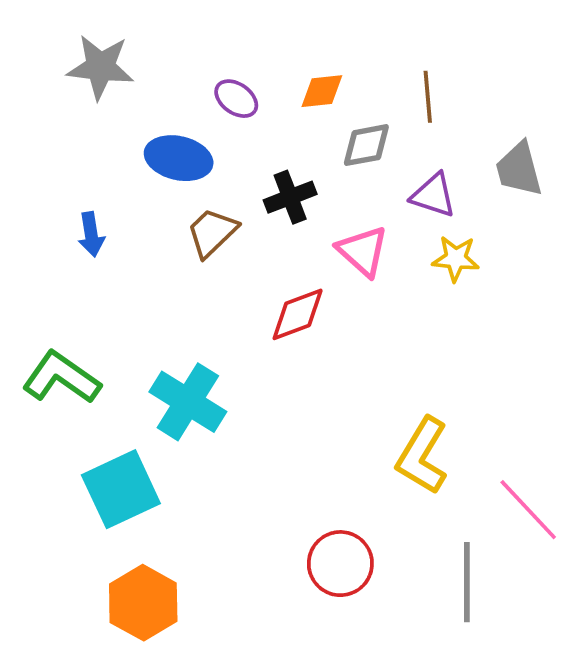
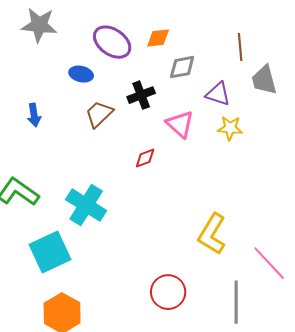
brown line: (428, 97) -> (240, 47), moved
purple ellipse: (236, 99) -> (112, 42), size x1.6
blue ellipse: (179, 158) -> (81, 74), size x0.7
red diamond: (298, 314) -> (145, 158), size x0.7

